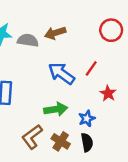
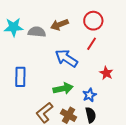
red circle: (111, 30) -> (93, 21), moved
red line: (91, 68) -> (92, 44), moved

